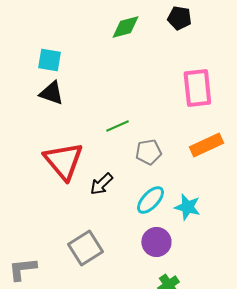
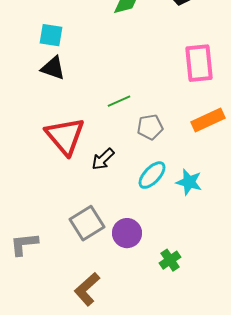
purple circle: (156, 242) -> (127, 233), moved

